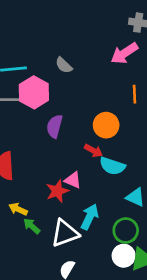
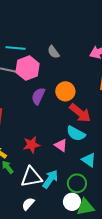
orange circle: (106, 125) -> (65, 91), moved
red arrow: (93, 151) -> (80, 113), moved, size x1.6
pink triangle: (73, 180) -> (61, 145), moved
cyan arrow: (90, 217) -> (50, 179), moved

